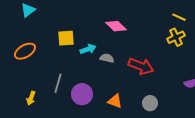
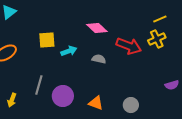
yellow line: (179, 17) -> (160, 19), turned -48
gray semicircle: (107, 58) -> (99, 59), moved
red arrow: (141, 66) -> (129, 46), moved

